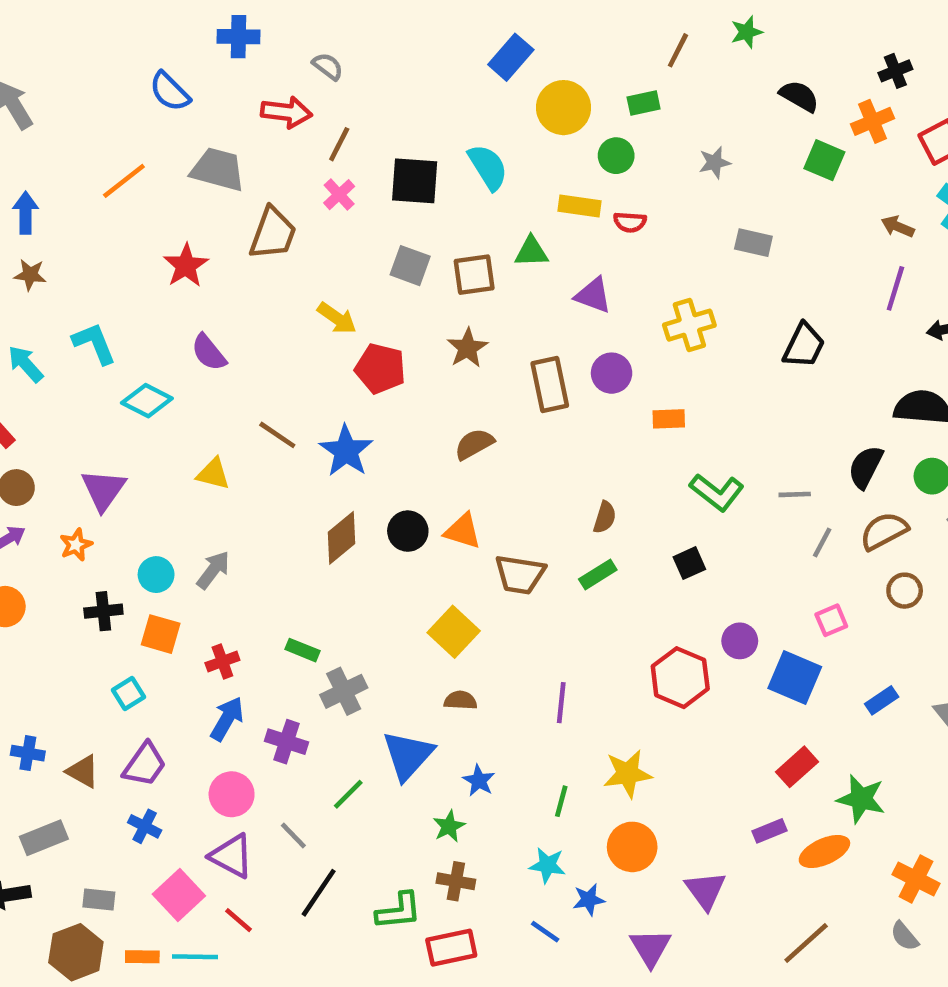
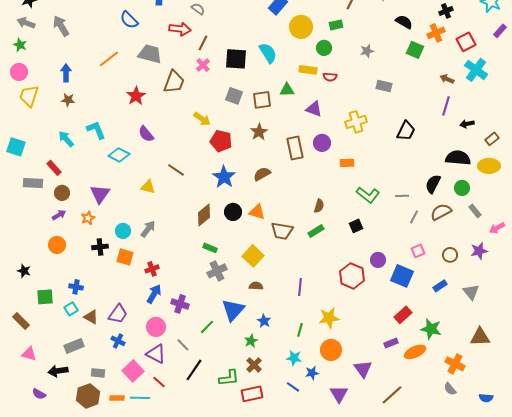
blue star: (346, 451) -> (224, 177), moved
brown circle: (905, 591) -> (450, 255), moved
green rectangle: (303, 650) -> (210, 248), moved
gray cross: (344, 691) -> (217, 271), moved
cyan square: (129, 694) -> (71, 309), moved
blue cross: (28, 753) -> (76, 287), moved
brown cross: (456, 881) -> (254, 365), turned 35
brown line: (806, 943) -> (392, 395), moved

